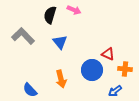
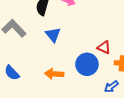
orange arrow: (61, 79) -> (54, 74), turned 108
blue semicircle: (30, 90) -> (12, 73), moved

